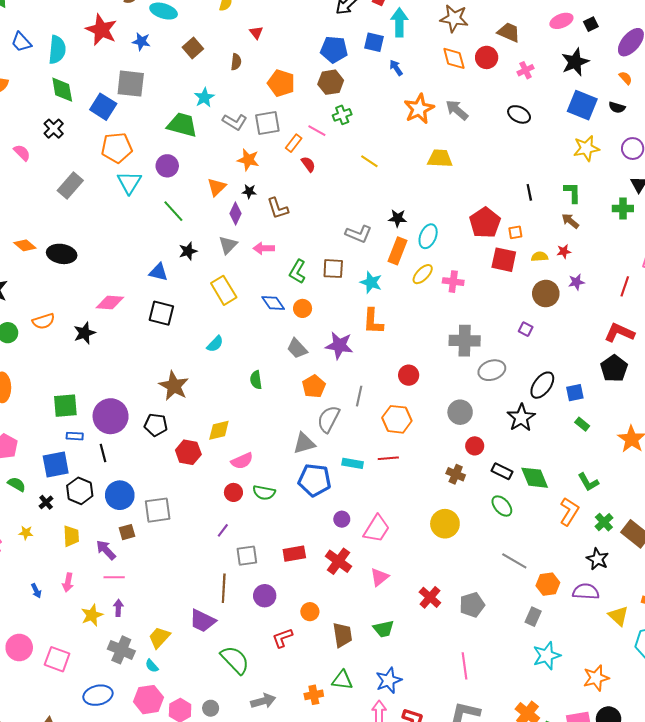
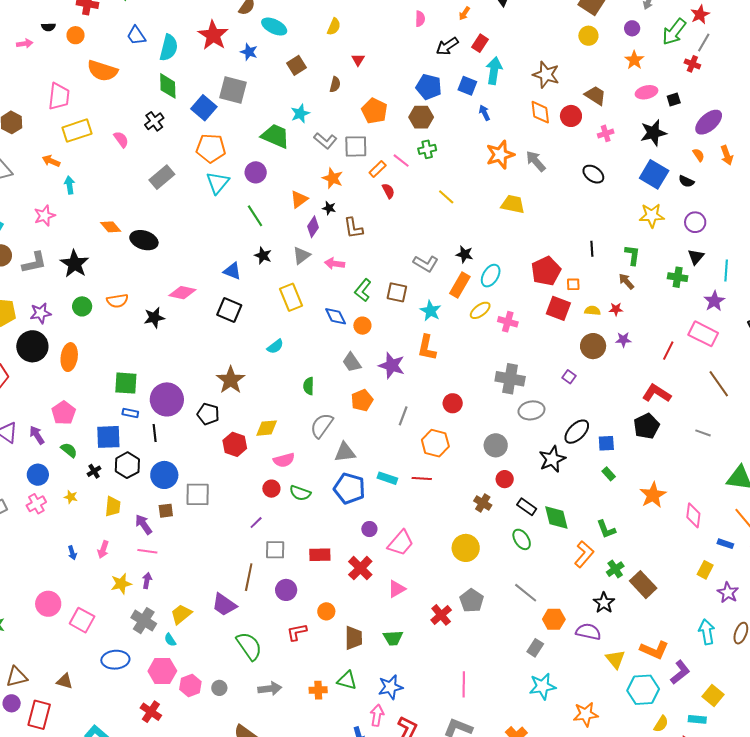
black star: (188, 251) -> (263, 256), turned 30
gray semicircle: (328, 419) -> (322, 425), moved
gray pentagon: (472, 605) -> (472, 600), moved, turned -30

